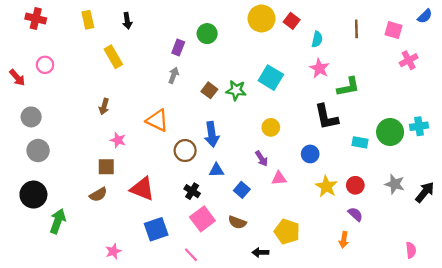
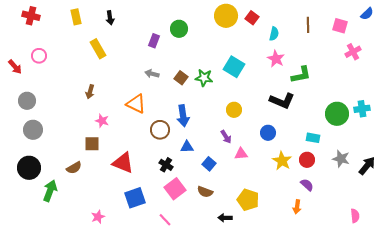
gray arrow: (174, 75) -> (152, 74), moved, turned -96
black L-shape: (326, 117) -> (282, 101), turned -55
cyan rectangle: (360, 142) -> (313, 138), moved
brown semicircle: (98, 195) -> (74, 168), moved

